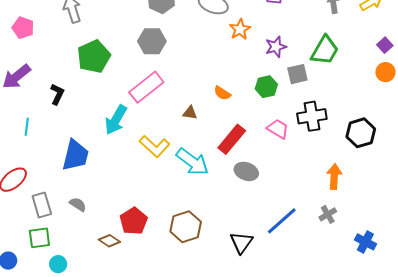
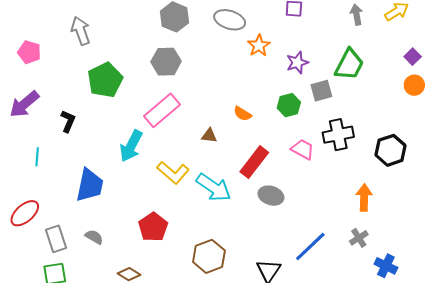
red pentagon: (134, 221) -> (153, 227), moved
blue cross: (365, 242) -> (386, 266), moved

